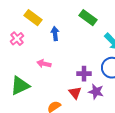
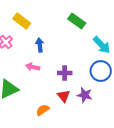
blue arrow: (55, 34) -> (40, 45), moved
purple cross: (84, 74) -> (65, 73), moved

